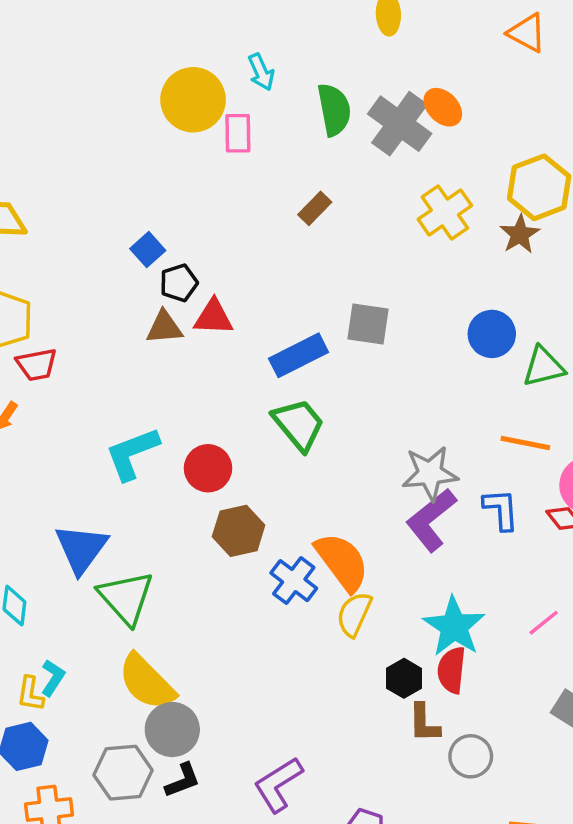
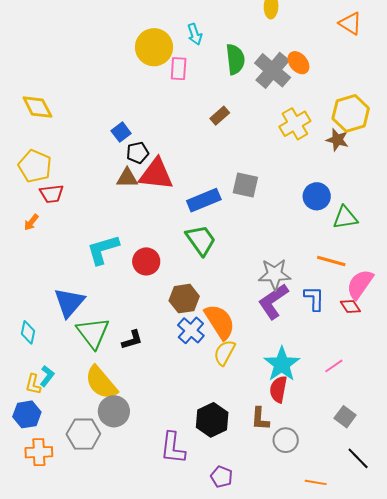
brown star: (520, 234) -> (337, 140), turned -30
red triangle: (213, 317) -> (156, 174), size x1.5
brown hexagon: (239, 531) -> (184, 299), moved
black hexagon: (404, 678) -> (212, 420), moved, size x1.5
black L-shape: (183, 780) -> (132, 340), moved
purple L-shape: (278, 784) -> (173, 448), turned -56

